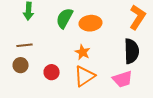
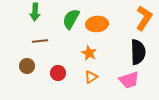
brown line: (25, 45) -> (40, 41), moved
orange triangle: (85, 76) -> (91, 77), size x0.6

